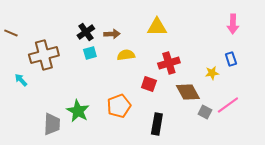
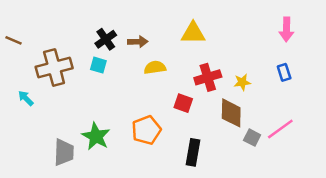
cyan square: (90, 53) -> (98, 65), moved, turned 32
yellow star: (212, 73) -> (242, 82), moved
brown diamond: (188, 92) -> (231, 113), turned 30

